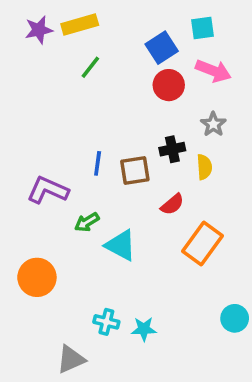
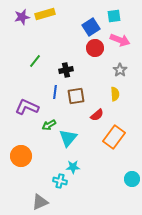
green line: (90, 67) -> (35, 61), moved
black cross: (172, 149) -> (66, 70), moved
cyan triangle: (121, 245) -> (68, 138), turned 42
cyan star: (144, 329) -> (73, 167), moved

